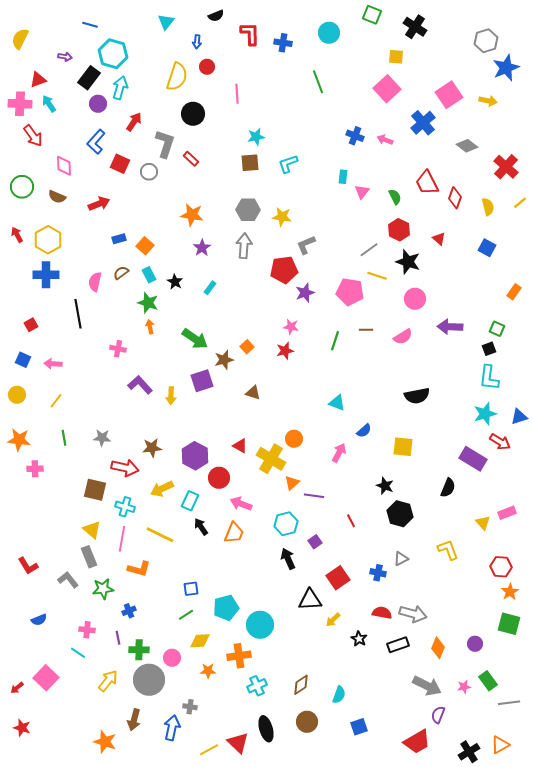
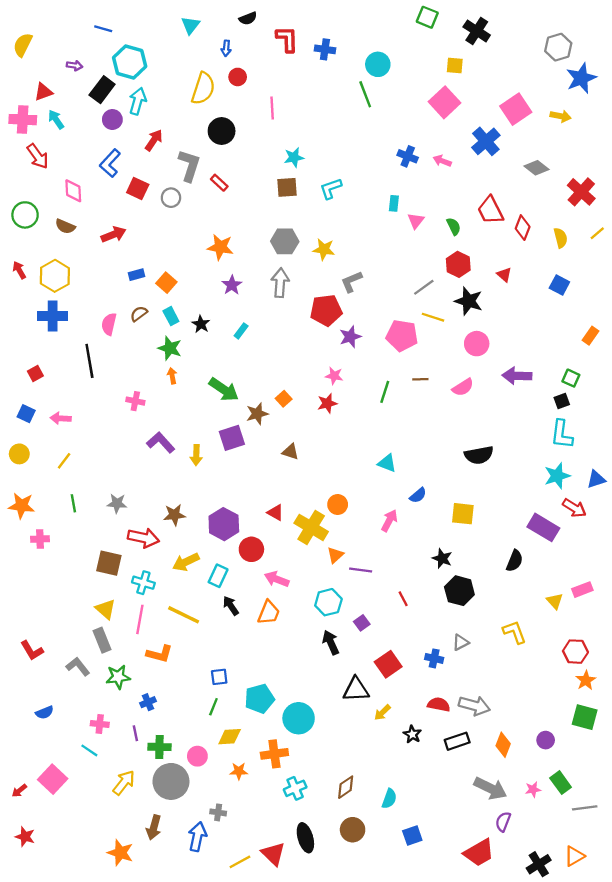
cyan circle: (329, 33) -> (378, 64), moved
green line: (186, 615) -> (213, 707), turned -35

